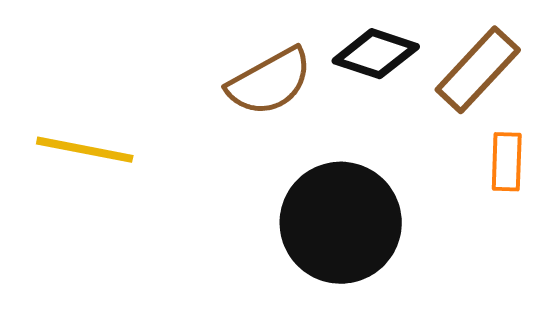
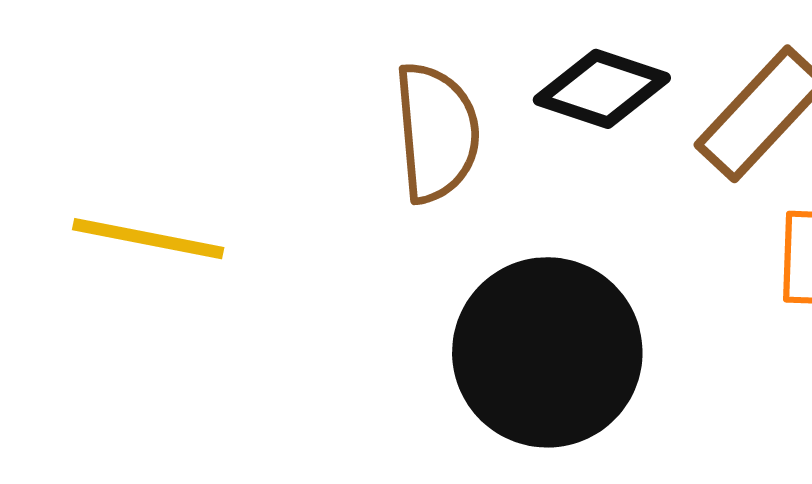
brown semicircle: (270, 82) -> (437, 133), turned -66

